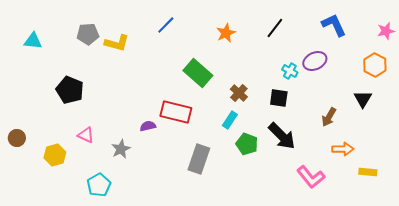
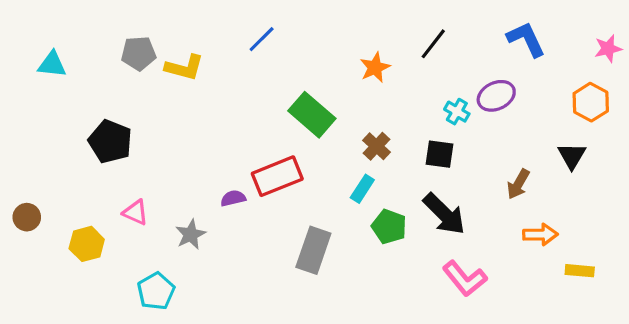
orange star: (226, 33) -> (375, 67), moved
red rectangle: (176, 112) -> (277, 176), turned -36
pink L-shape: (311, 177) -> (465, 279), moved

